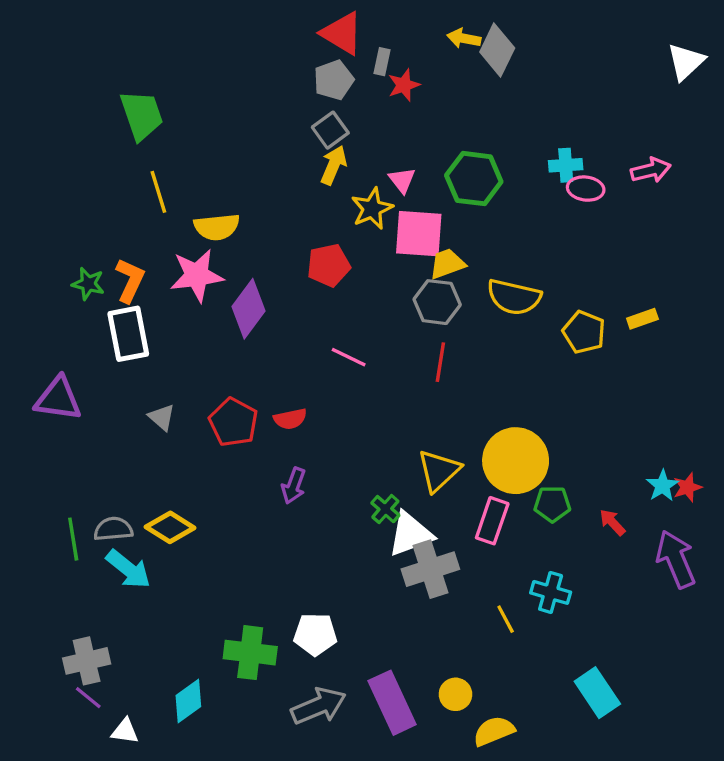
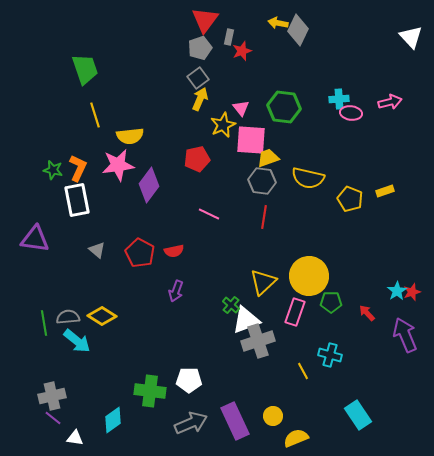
red triangle: (342, 33) -> (205, 20), turned 36
white triangle: (686, 62) -> (411, 37), turned -30

